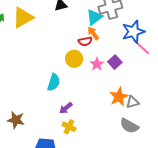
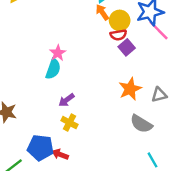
red semicircle: (85, 41) -> (118, 35), moved
yellow circle: (74, 59) -> (120, 20), moved
pink star: (97, 64) -> (58, 53), moved
gray triangle: (133, 102) -> (159, 95), moved

